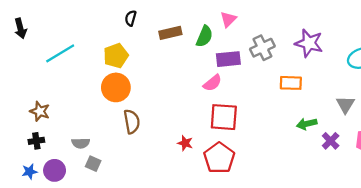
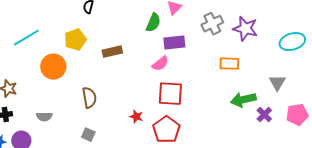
brown rectangle: (170, 33) -> (112, 52), moved
gray cross: (262, 48) -> (212, 24), moved
orange circle: (116, 87) -> (53, 67), moved
green arrow: (307, 124) -> (243, 100), size x1.4
gray square: (93, 164) -> (88, 135), moved

